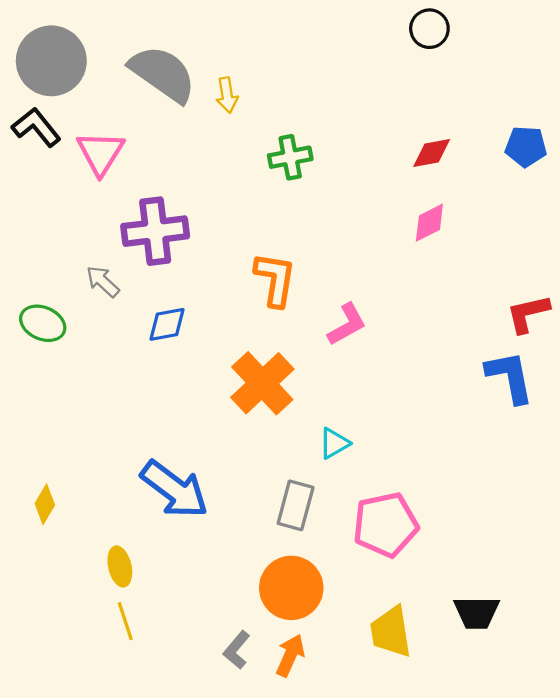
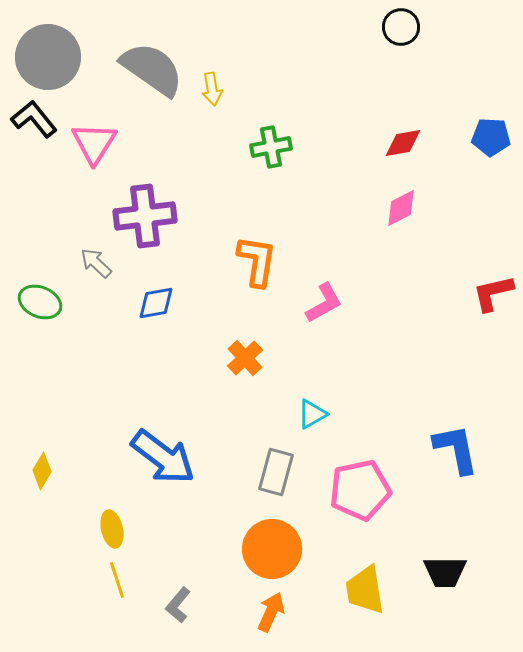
blue L-shape: (510, 377) -> (456, 449), moved
orange cross: (262, 383) -> (245, 358), size x0.6
gray L-shape: (237, 650) -> (178, 605), moved

